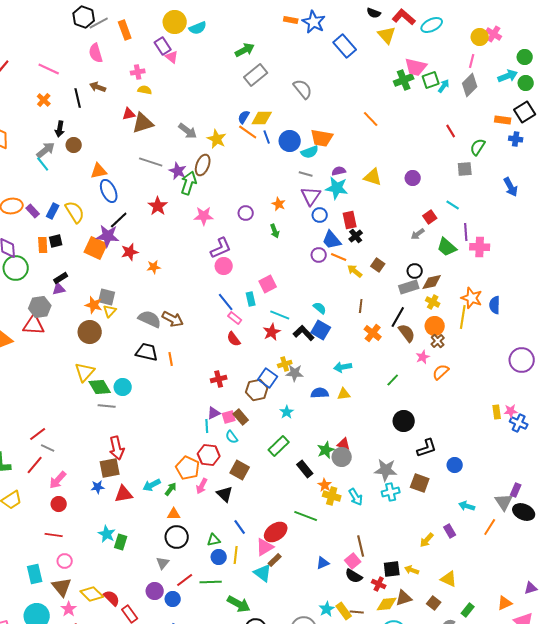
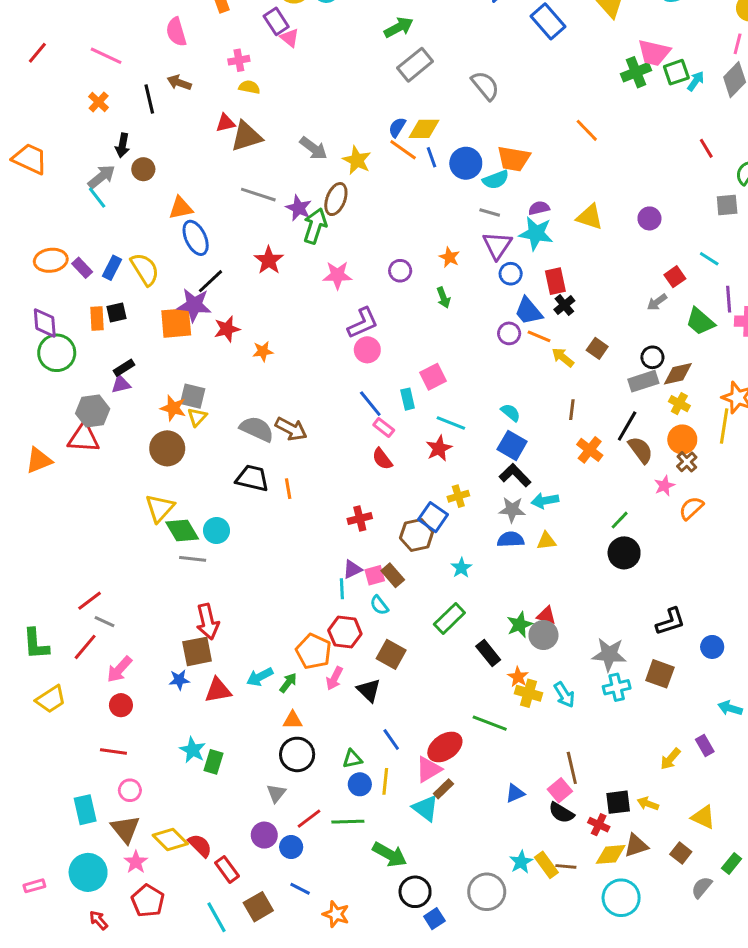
orange square: (96, 248) -> (176, 323), turned -30
black L-shape: (304, 333) -> (515, 475), moved
gray star: (295, 373) -> (512, 510), moved
black circle: (404, 421) -> (624, 553), moved

